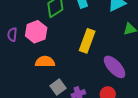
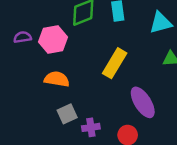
purple semicircle: (12, 35) -> (22, 37), turned 64

